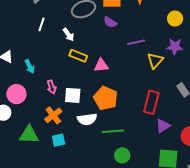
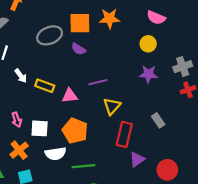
white arrow: (69, 35) -> (21, 76), moved
purple line: (136, 42) -> (98, 82), moved
yellow triangle: (155, 61) -> (112, 106), moved

